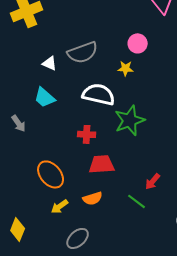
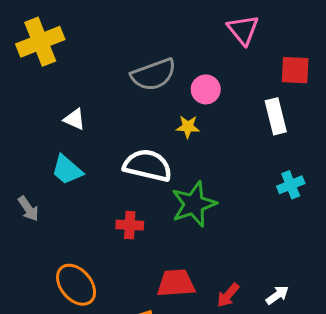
gray semicircle: (83, 52) -> (154, 75), moved
red trapezoid: (102, 164) -> (176, 283), moved

